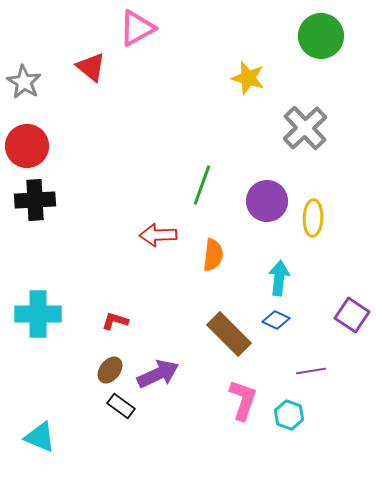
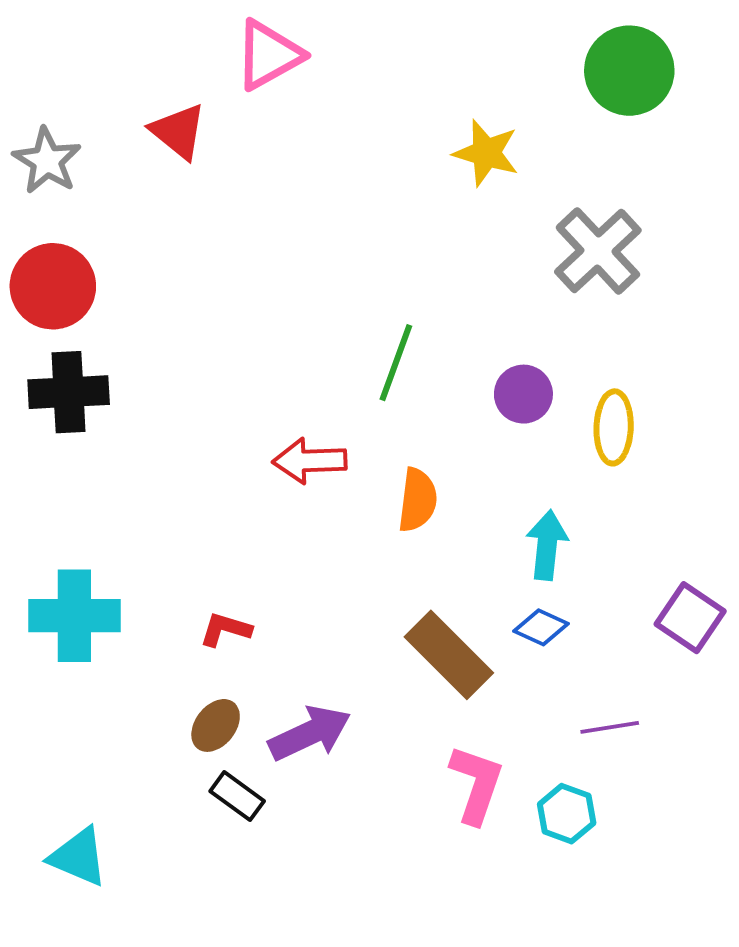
purple circle: (267, 201) -> (523, 394), size x0.7

